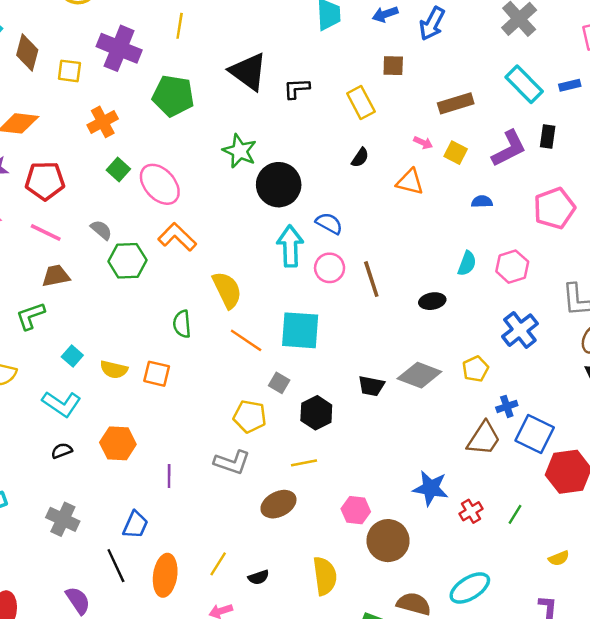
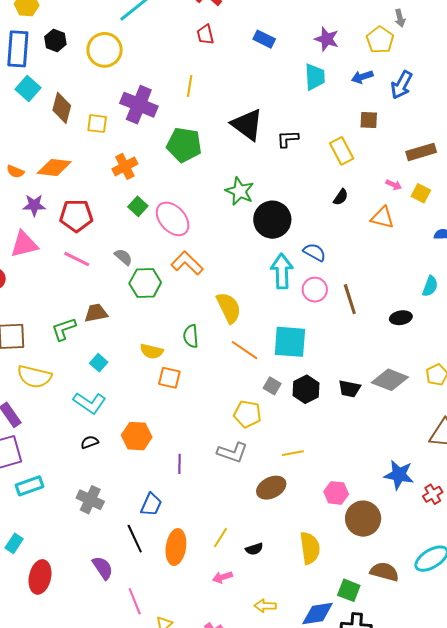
brown trapezoid: (56, 276) -> (96, 313), moved
yellow semicircle: (114, 370) -> (152, 351), moved
black hexagon: (316, 413) -> (306, 389), moved

